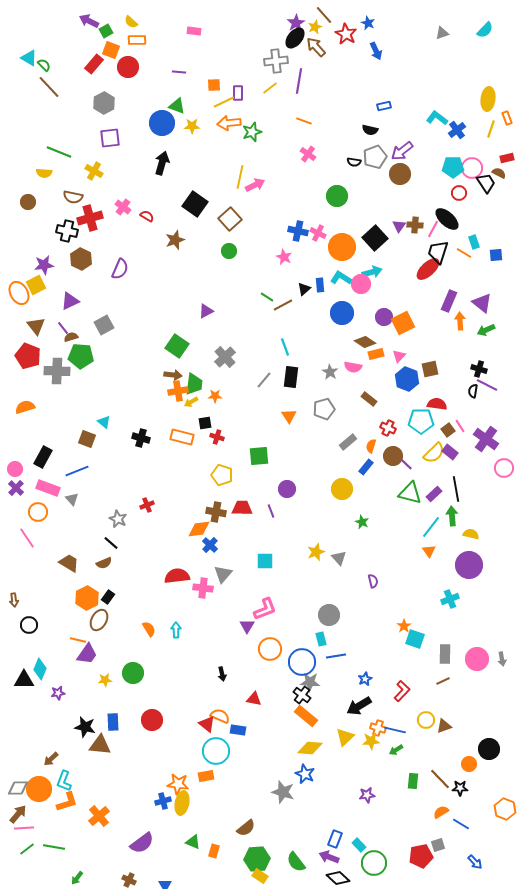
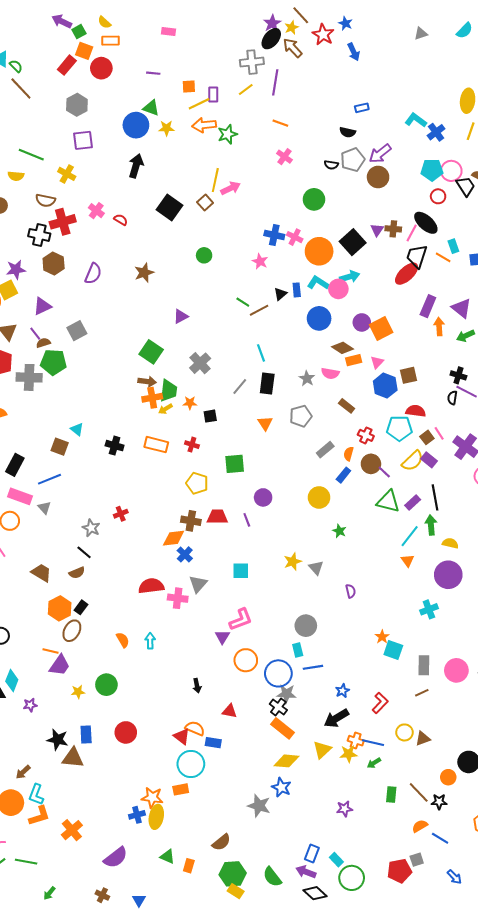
brown square: (230, 219) -> (205, 202), moved, size x0.7
brown star: (175, 240) -> (144, 273), moved
black square: (205, 423) -> (210, 416), moved

